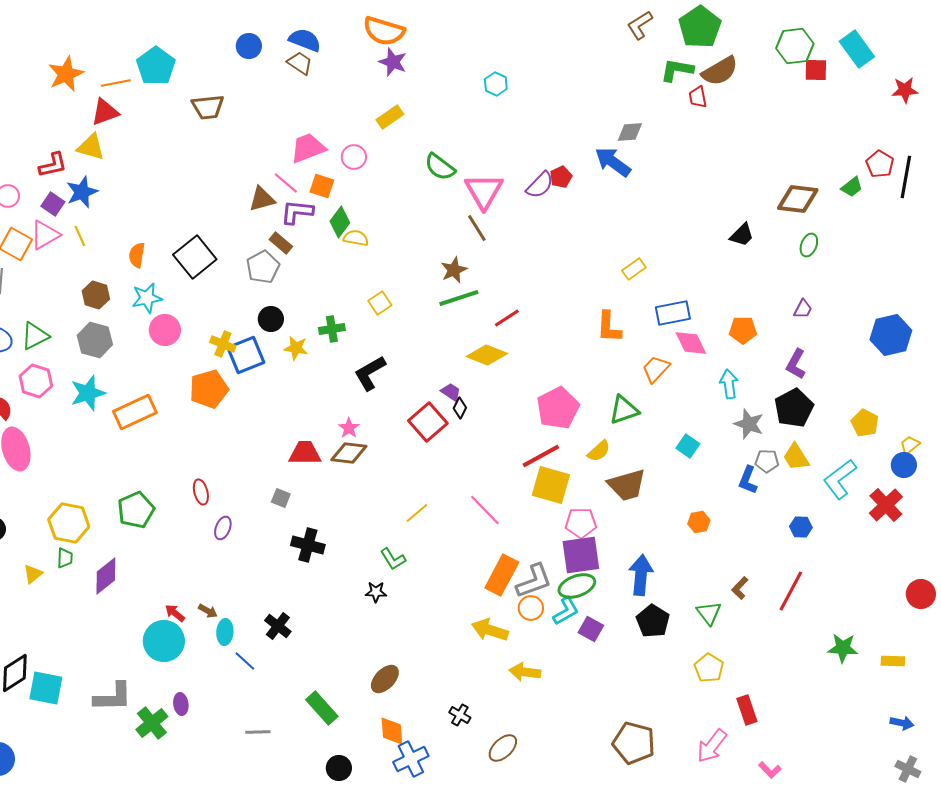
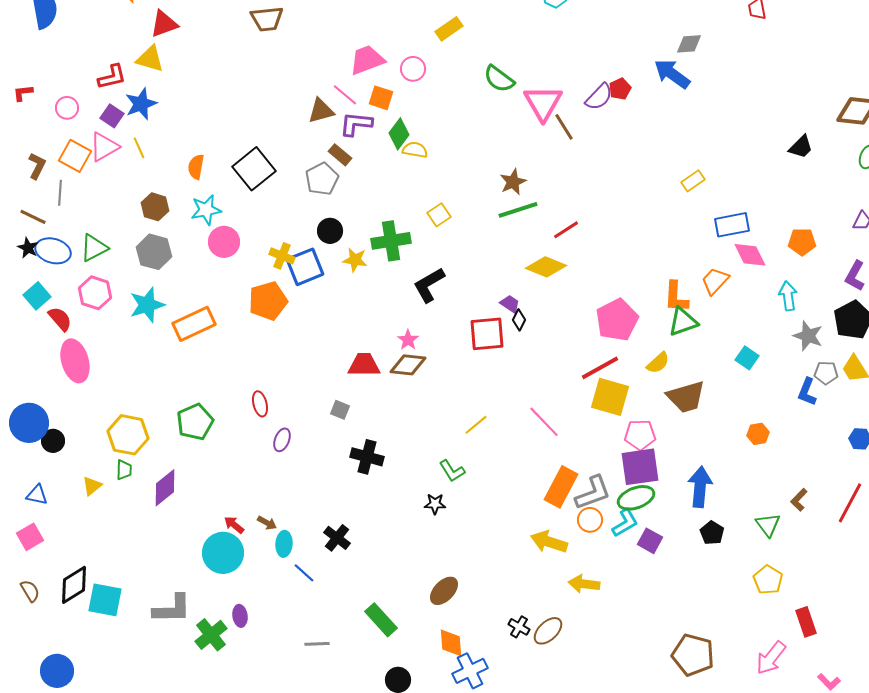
brown line: (477, 228) -> (564, 127), moved
orange L-shape: (609, 327) -> (676, 297), moved
green cross: (332, 329) -> (391, 241), size x1.5
red square: (428, 422) -> (487, 334), turned 36
black pentagon: (653, 621) -> (712, 533), size x0.7
brown ellipse: (503, 748) -> (548, 631), moved

